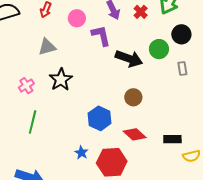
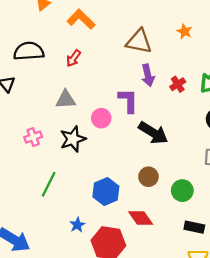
pink circle: (77, 18) -> (101, 118), moved
green circle: (159, 49) -> (182, 191), moved
green line: (33, 122) -> (49, 184), moved
black rectangle: (172, 139) -> (194, 227), moved

